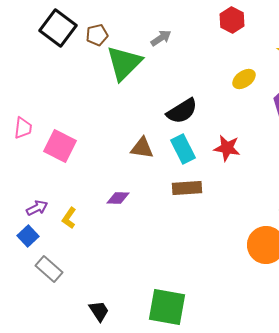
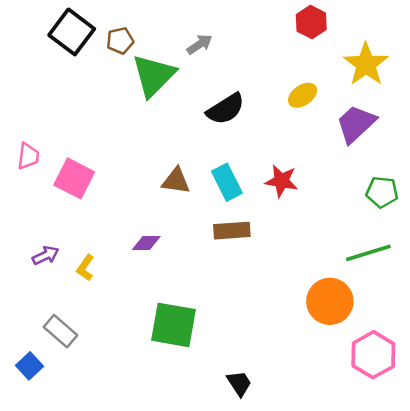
red hexagon: (232, 20) -> (311, 22), moved
black semicircle: (182, 111) -> (226, 109), moved
blue square: (28, 236) -> (29, 366), moved
green square: (167, 307) -> (173, 325), moved
black trapezoid: (99, 311) -> (239, 383), moved

